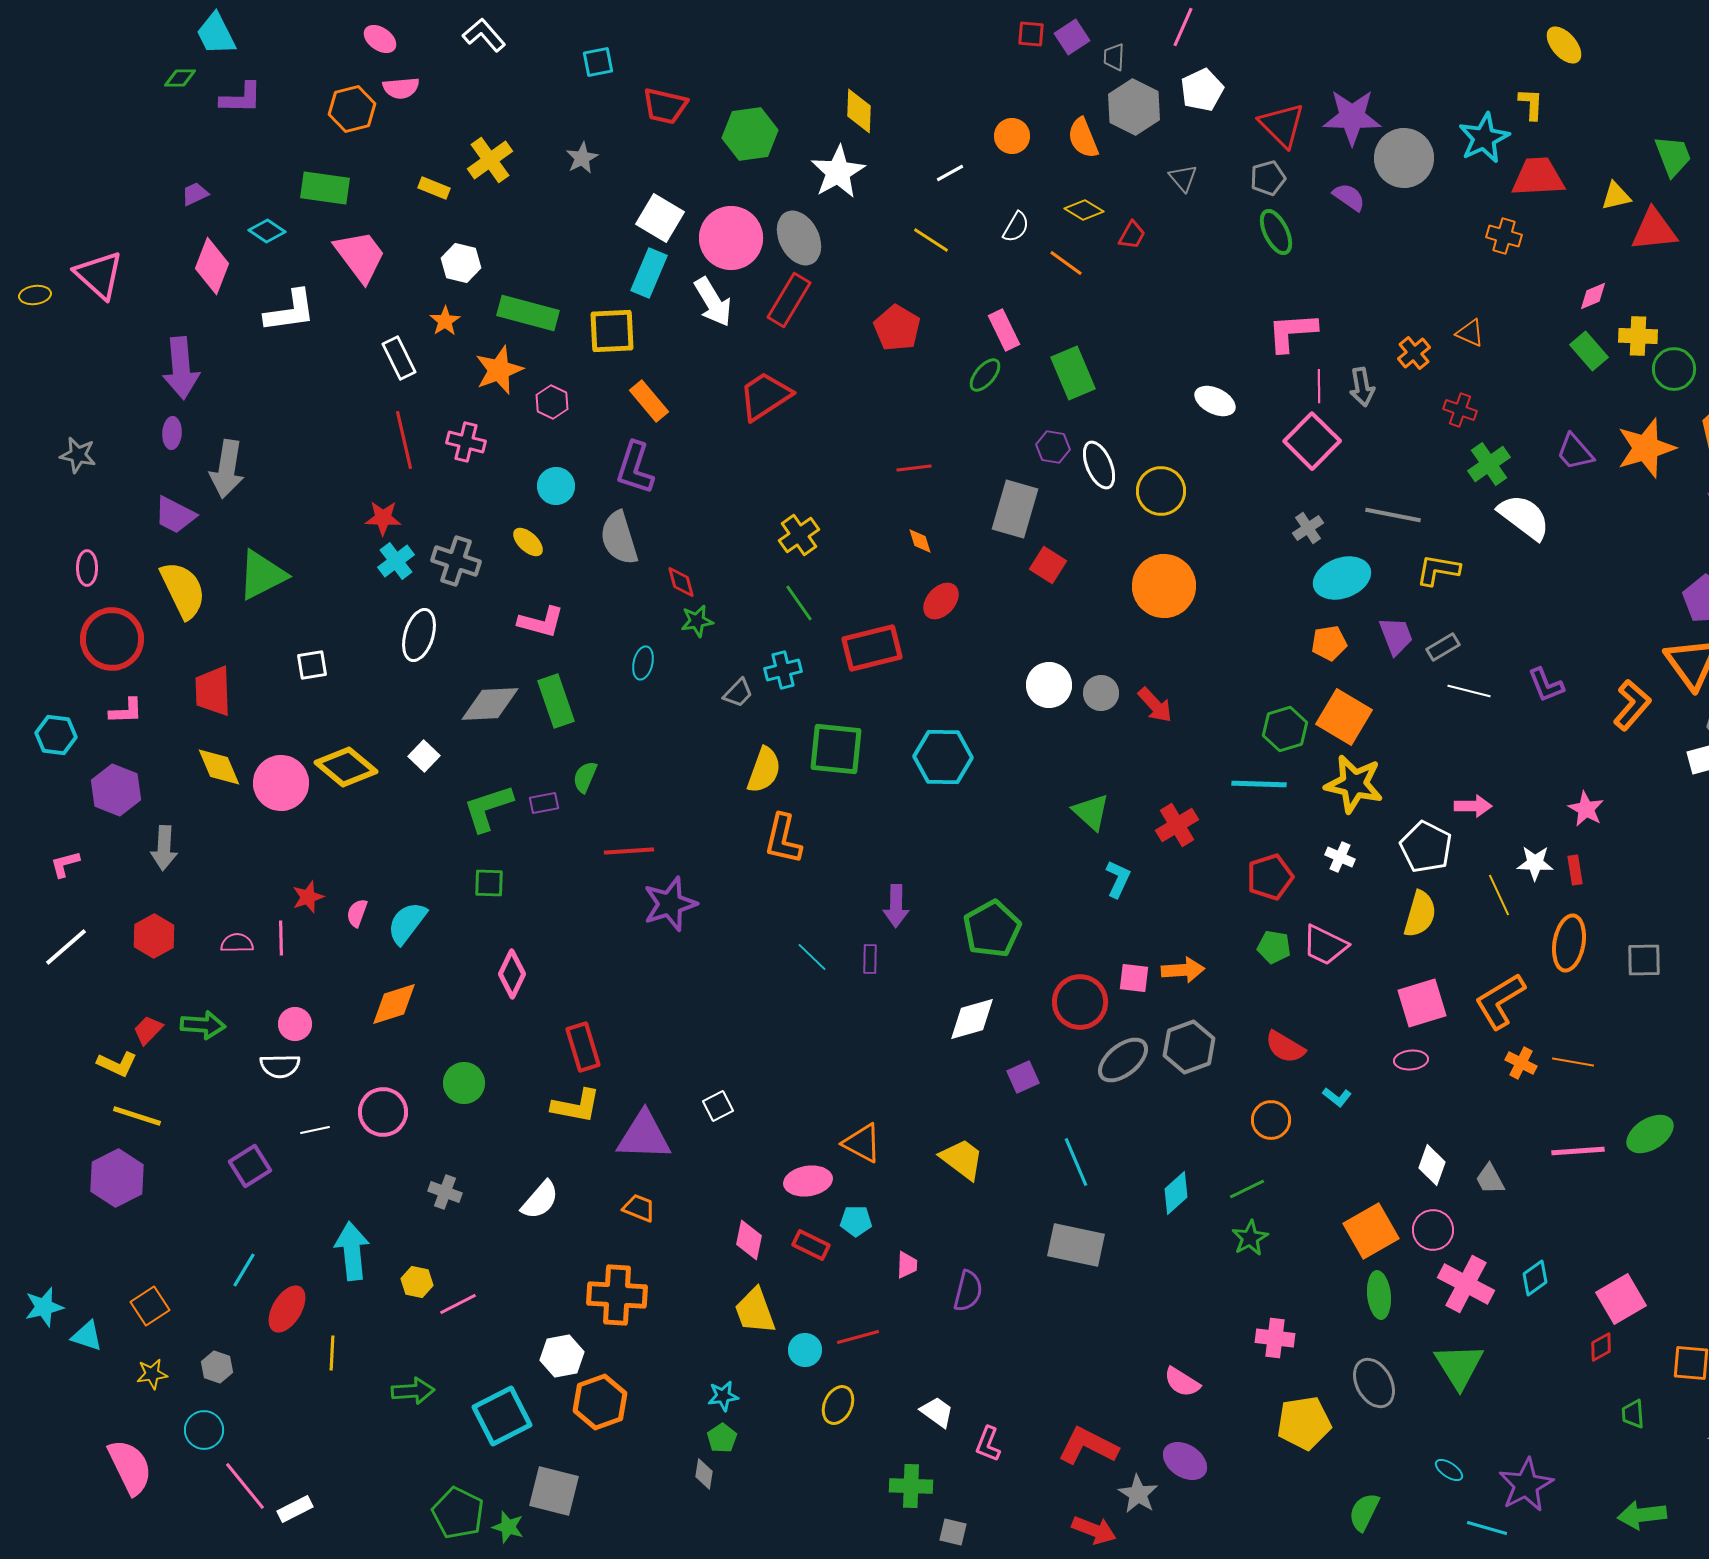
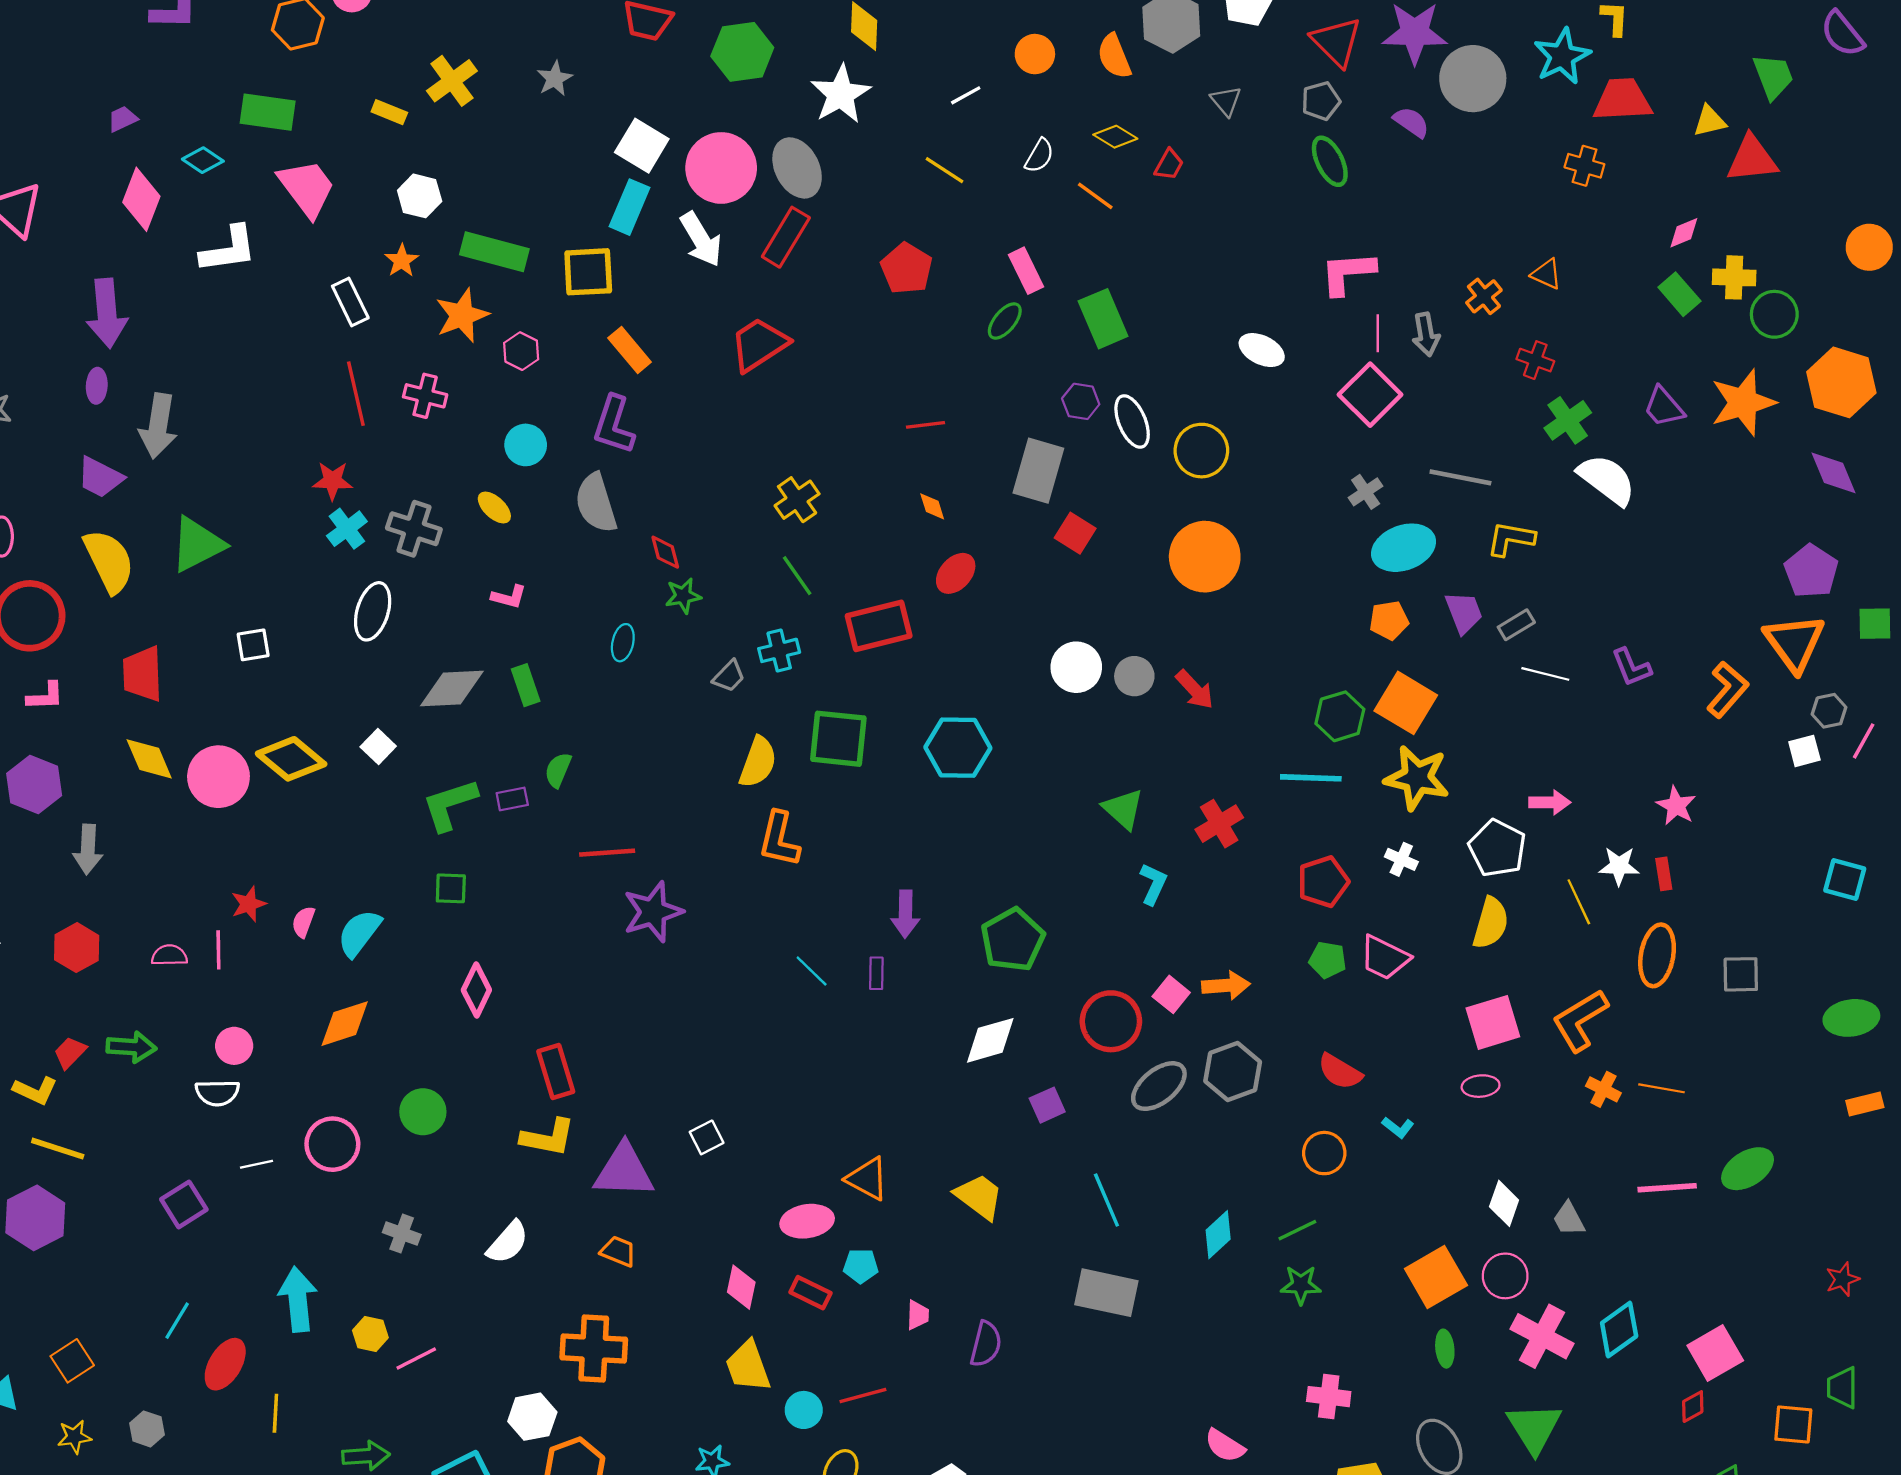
pink L-shape: (541, 622) -> (509, 597), size x0.7
green rectangle: (556, 701) -> (526, 685), size x0.7
pink square: (1134, 978) -> (1171, 994), turned 32
green star: (1250, 1238) -> (1301, 1285), turned 30
cyan diamond: (1535, 1278) -> (1619, 1330), size x1.4
green ellipse: (1379, 1295) -> (1445, 1349), size x0.7

